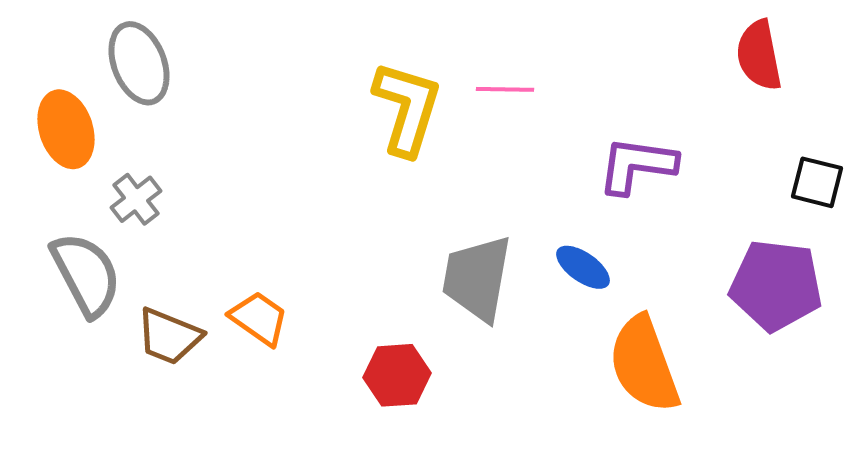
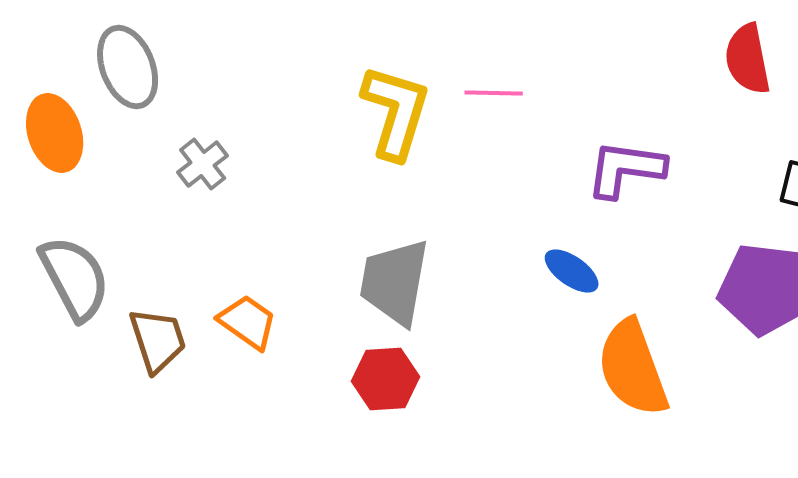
gray cross: (136, 199) -> (203, 164), moved
gray trapezoid: (477, 278) -> (395, 282), moved
brown trapezoid: (169, 336) -> (158, 340), turned -130

